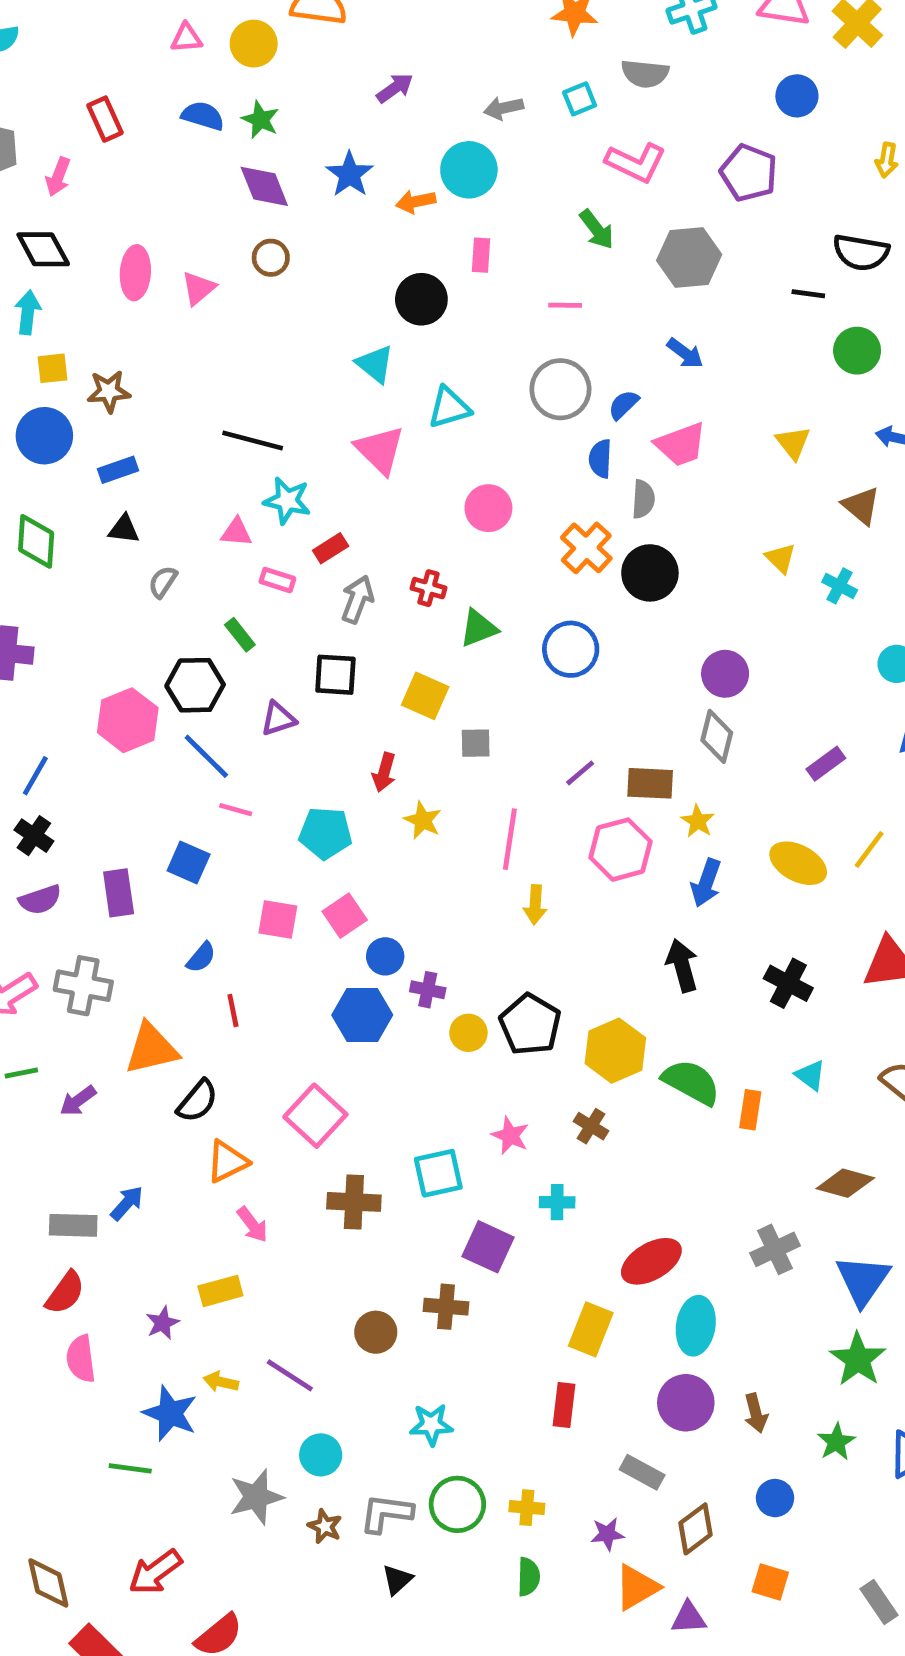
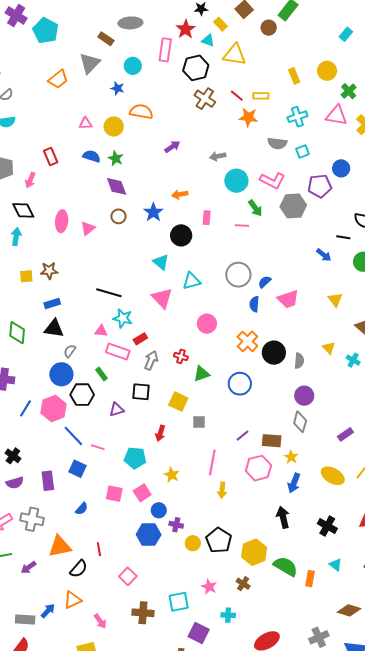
blue circle: (797, 96) -> (341, 168), moved
cyan square: (580, 99) -> (303, 152), moved
cyan circle: (469, 170) -> (236, 181), moved
purple pentagon: (749, 173) -> (320, 186), turned -30
blue star: (350, 174) -> (153, 212), moved
gray hexagon: (689, 257) -> (293, 206), moved
pink line: (565, 305) -> (242, 226), moved
blue arrow: (685, 353) -> (324, 255), moved
yellow square: (52, 368) -> (26, 276), moved
blue circle: (44, 436) -> (61, 374), moved
gray semicircle: (643, 499) -> (299, 361), moved
black triangle: (124, 529) -> (54, 328), size x1.5
pink rectangle: (277, 580) -> (118, 351), size x1.6
blue line: (206, 756) -> (73, 436), moved
blue line: (35, 776) -> (25, 408), moved
yellow star: (423, 820) -> (172, 475), moved
red line: (233, 1011) -> (99, 549), moved
pink square: (315, 1116) -> (128, 576), size x0.7
orange triangle: (227, 1161) -> (73, 600), moved

